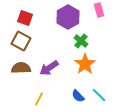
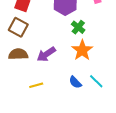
yellow line: (39, 99) -> (36, 85), turned 48

